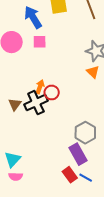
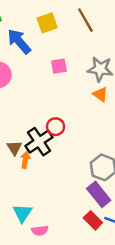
pink square: (40, 42) -> (59, 66), moved
orange arrow: (40, 87) -> (25, 160), moved
pink semicircle: (16, 177) -> (40, 231), moved

